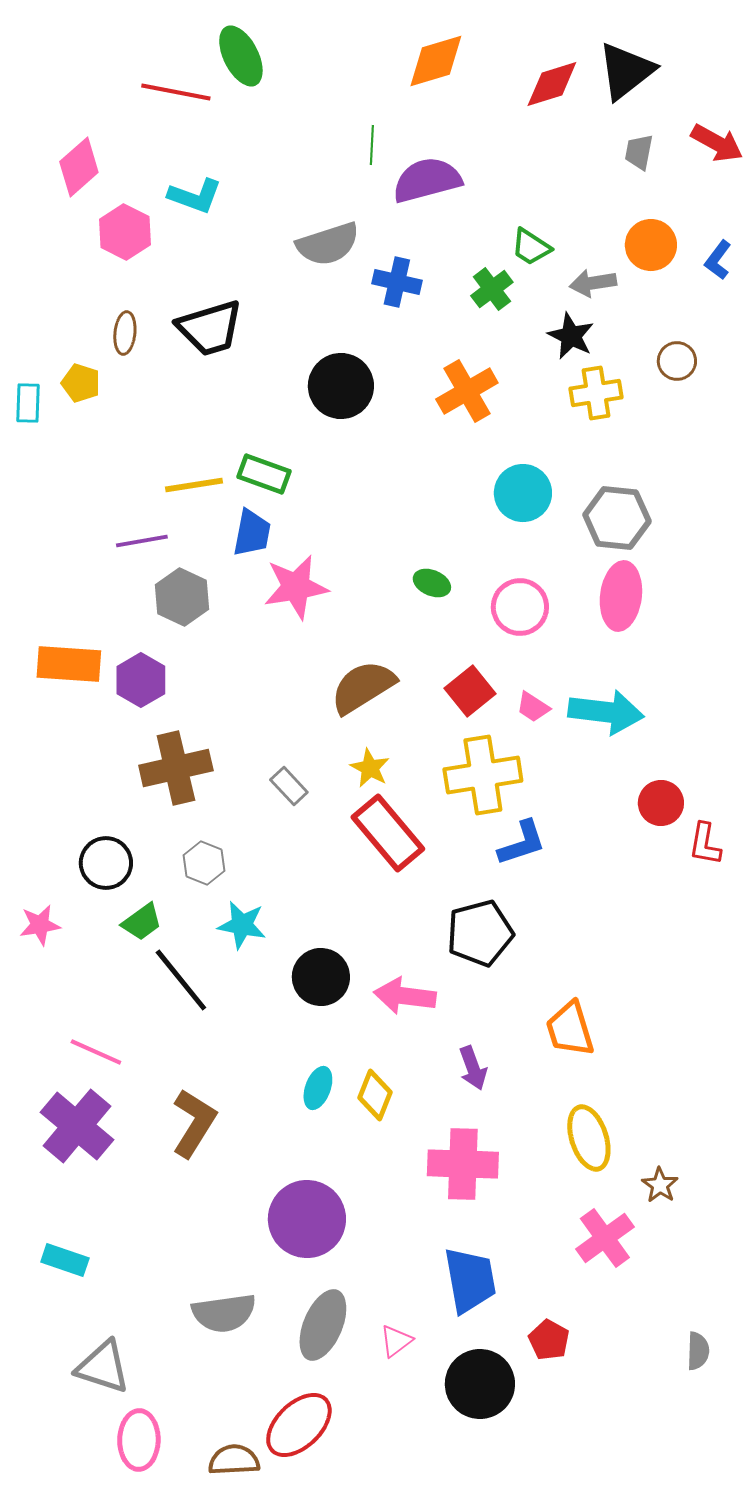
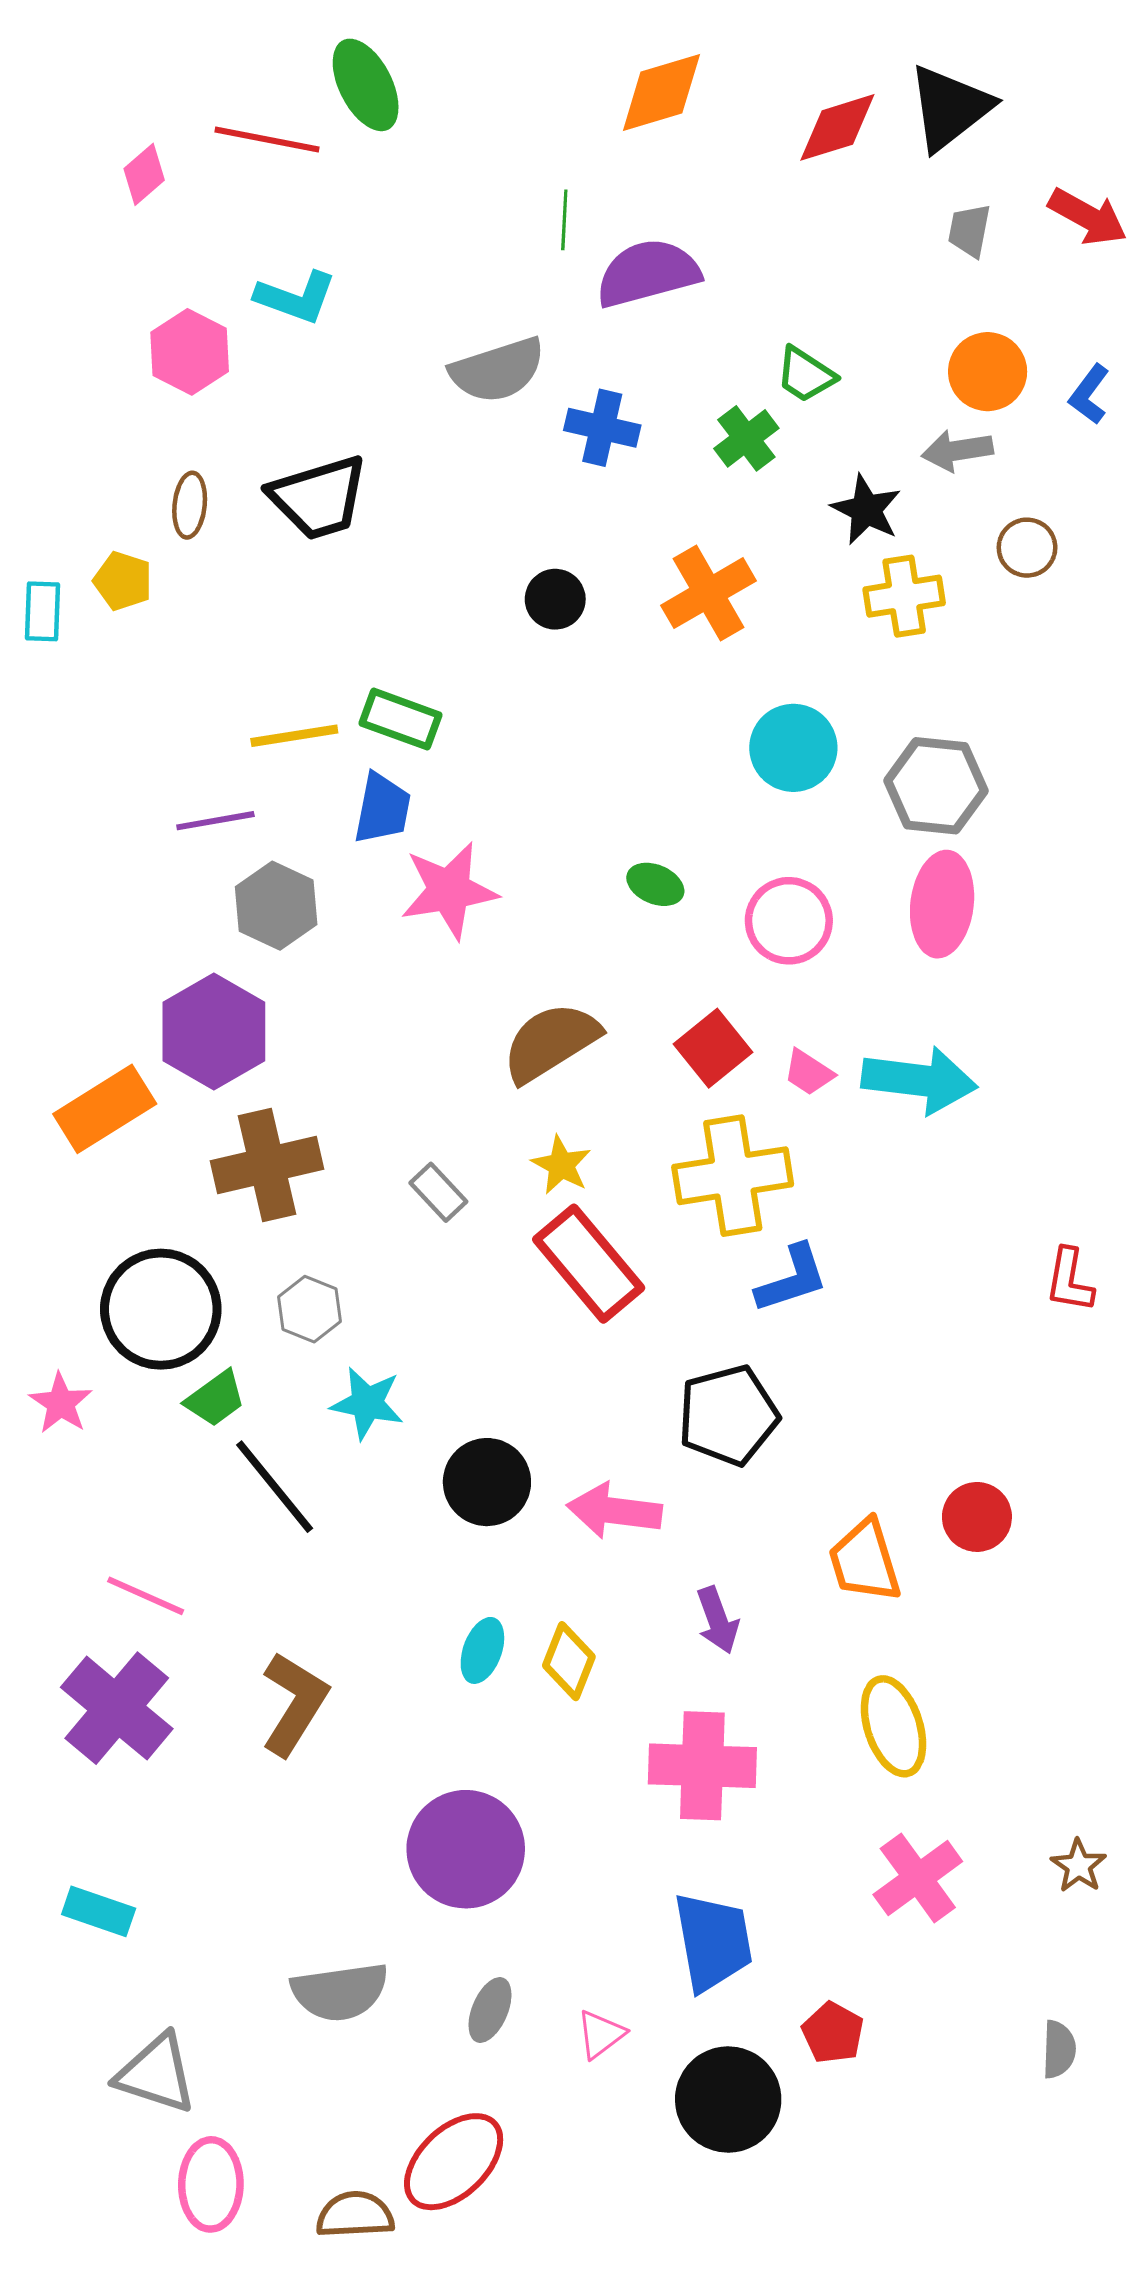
pink diamond: (79, 167) -> (144, 174), moved, size x0.7
gray arrow: (593, 283) -> (957, 451), moved
black circle: (341, 386) -> (555, 599), moved, size x0.6
orange rectangle: (69, 664) -> (105, 1109), moved, turned -36
purple hexagon: (141, 680) -> (214, 1032), size x1.4
red circle: (661, 803) -> (977, 1517), moved
black circle: (106, 863) -> (161, 1309), size x1.5
pink star: (40, 925) -> (61, 1403), turned -30
brown star: (660, 1185) -> (1079, 1866), moved
gray ellipse: (323, 1325) -> (490, 2010), size x0.6

